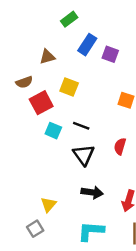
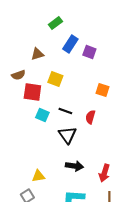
red square: (41, 103) -> (32, 92), turned 36
red semicircle: (120, 146) -> (90, 117), moved
yellow triangle: (48, 205) -> (38, 176), turned 40

